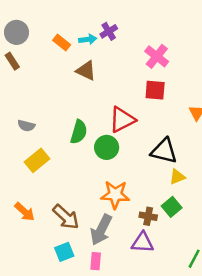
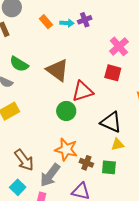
brown triangle: (86, 71) -> (58, 70), moved, size x1.4
green semicircle: (79, 132) -> (19, 64), moved, turned 96
green square: (172, 207) -> (109, 167), turned 35
brown cross: (148, 216) -> (86, 163), moved
cyan square: (64, 252) -> (18, 187), turned -35

